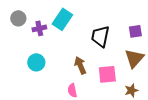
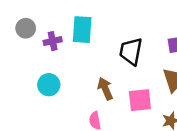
cyan rectangle: (62, 19) -> (82, 30), turned -30

